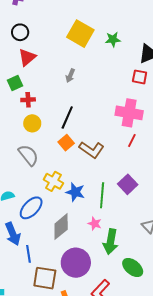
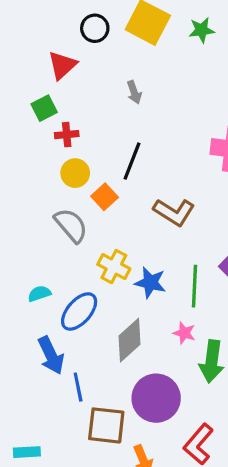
black circle: (20, 32) -> (95, 28), moved
gray arrow: (70, 76) -> (134, 92), turned -40
orange square: (66, 143) -> (105, 197), moved

